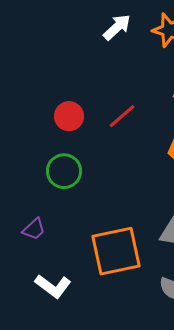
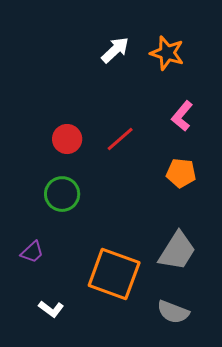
orange square: (116, 251) -> (114, 274), turned 32
white L-shape: (53, 286) -> (51, 309), size x0.7

